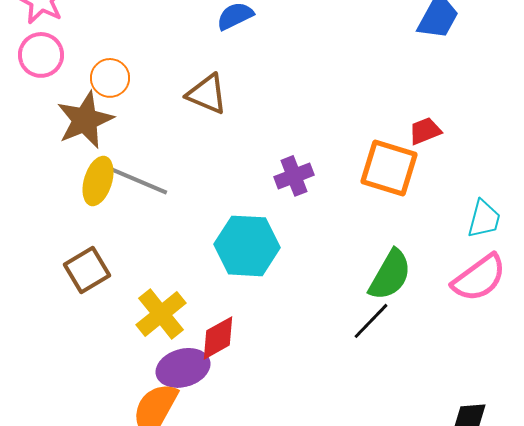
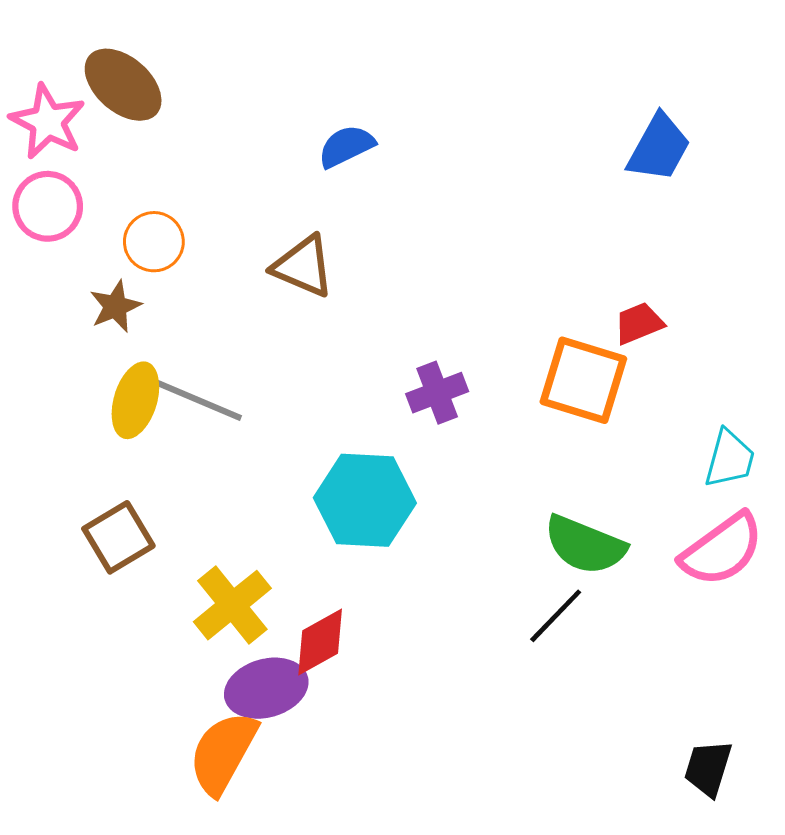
brown star: (85, 120) -> (115, 306), size x0.6
green semicircle: (390, 275) -> (585, 545), turned 82

